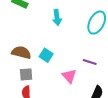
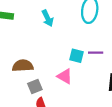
cyan square: (46, 55) -> (77, 56), moved
pink triangle: (69, 76) -> (65, 76), moved

